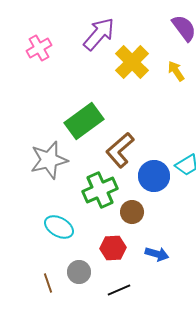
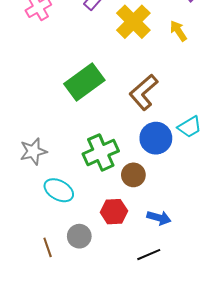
brown L-shape: (120, 150) -> (144, 92), moved
gray star: (49, 160) -> (33, 151), moved, size x0.7
black line: (119, 290) -> (149, 255), moved

